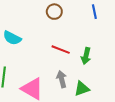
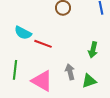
red line: (61, 50) -> (43, 44), moved

